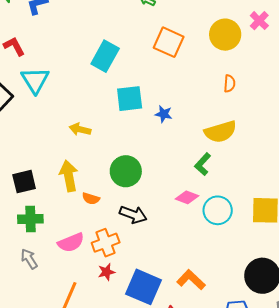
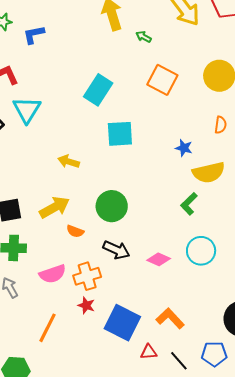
blue star: (164, 114) -> (184, 148), moved
yellow arrow: (69, 176) -> (54, 207), turned 68
pink diamond: (187, 197) -> (159, 259), moved
red star: (106, 272) -> (86, 305), turned 30

